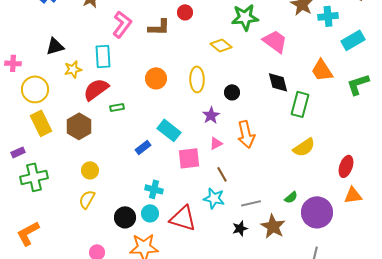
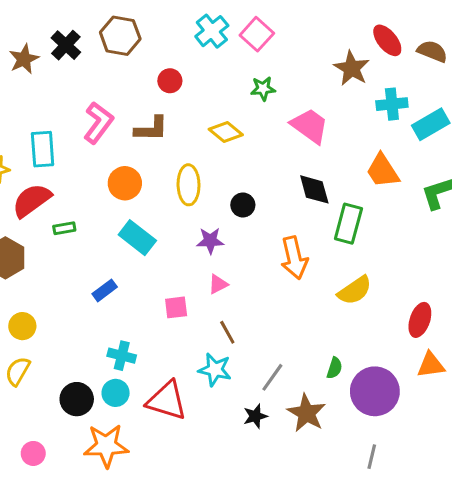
cyan cross: (328, 16) -> (392, 104), moved
green star: (245, 17) -> (263, 89), size x0.6
pink L-shape: (122, 24) -> (98, 123), moved
brown L-shape: (159, 27) -> (151, 129), moved
purple star: (211, 115) -> (210, 241), turned 30
cyan rectangle: (169, 130) -> (137, 238), moved
orange arrow: (246, 134) -> (294, 258), moved
pink square: (189, 158) -> (176, 307), size x0.7
green semicircle: (291, 197) -> (334, 368), turned -32
gray line: (251, 203) -> (272, 377), turned -42

